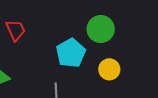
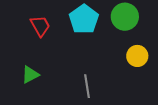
cyan pentagon: (71, 53) -> (84, 19), moved

